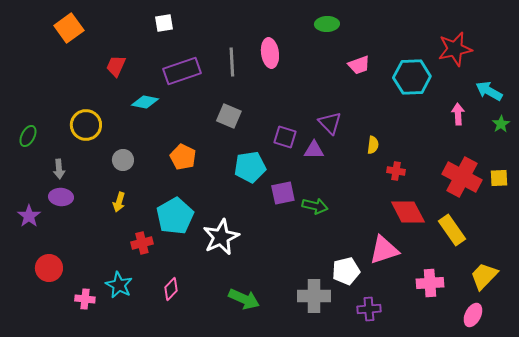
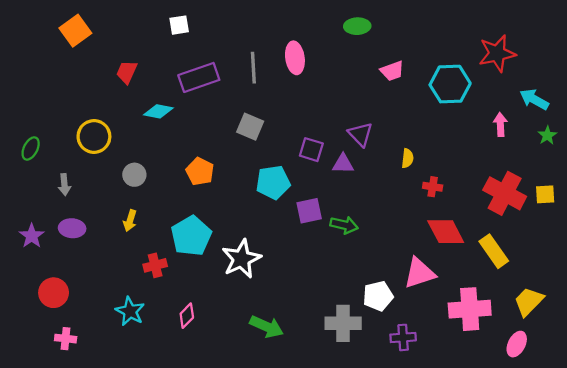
purple ellipse: (61, 197) -> (72, 228), moved
pink cross: (430, 283) -> (470, 309), size x1.4
pink cross: (85, 299) -> (66, 339), moved

